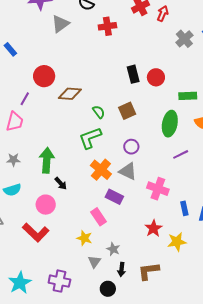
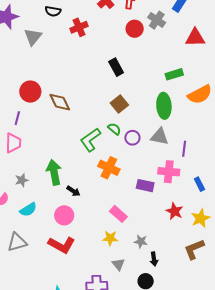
red circle: (156, 77) -> (135, 29), moved
brown diamond: (70, 94) -> (60, 102), turned 75
green semicircle: (99, 112) -> (114, 129), moved
purple line: (181, 154) -> (184, 149), moved, turned -42
gray triangle: (128, 171) -> (160, 137), moved
purple rectangle: (114, 197) -> (145, 186), moved
gray triangle: (94, 262) -> (118, 264), moved
brown L-shape: (149, 271) -> (194, 249), moved

